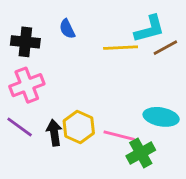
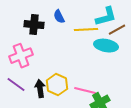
blue semicircle: (67, 29) -> (59, 17), moved
black cross: (25, 42) -> (34, 25), moved
cyan ellipse: (161, 117) -> (106, 46), moved

